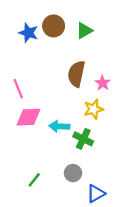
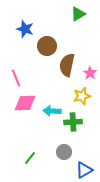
brown circle: (54, 26) -> (47, 46), moved
green triangle: (84, 31) -> (78, 14), moved
green cross: (83, 139) -> (73, 122), turned -30

